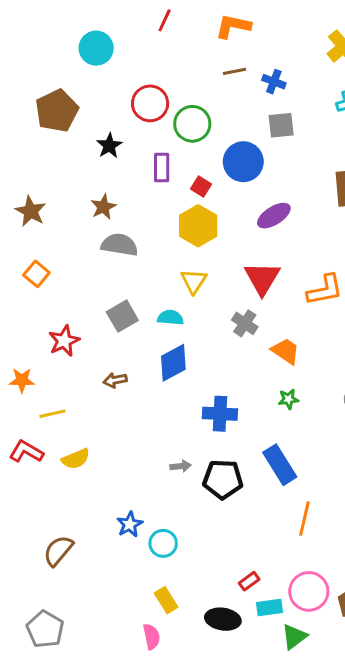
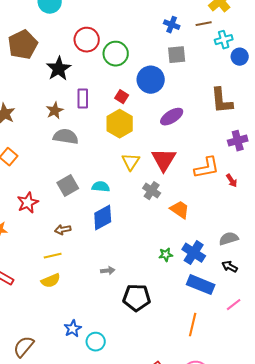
brown line: (235, 71) -> (204, 24), moved
black star: (109, 146) -> (59, 69), size x1.4
purple rectangle: (162, 168) -> (83, 99), moved
yellow triangle: (194, 281) -> (131, 162), moved
green star: (288, 399) -> (166, 255), moved
yellow line: (52, 414) -> (53, 256), moved
blue cross: (220, 414) -> (194, 253), moved, turned 30
yellow semicircle: (76, 459) -> (51, 281), moved
blue rectangle: (280, 465) -> (201, 285), moved, turned -36
gray arrow: (181, 466) -> (108, 271), moved

